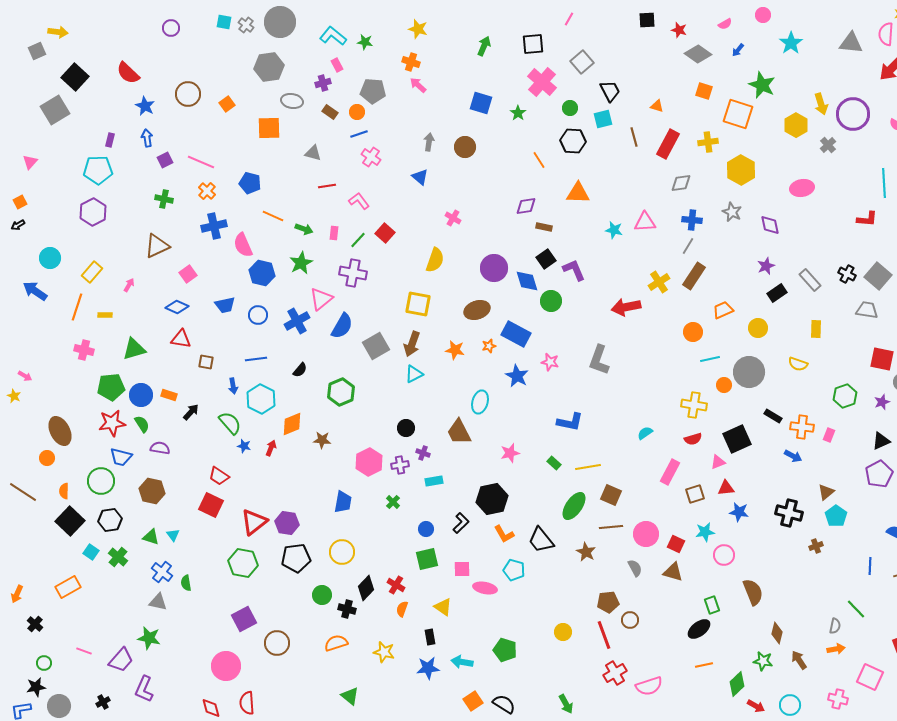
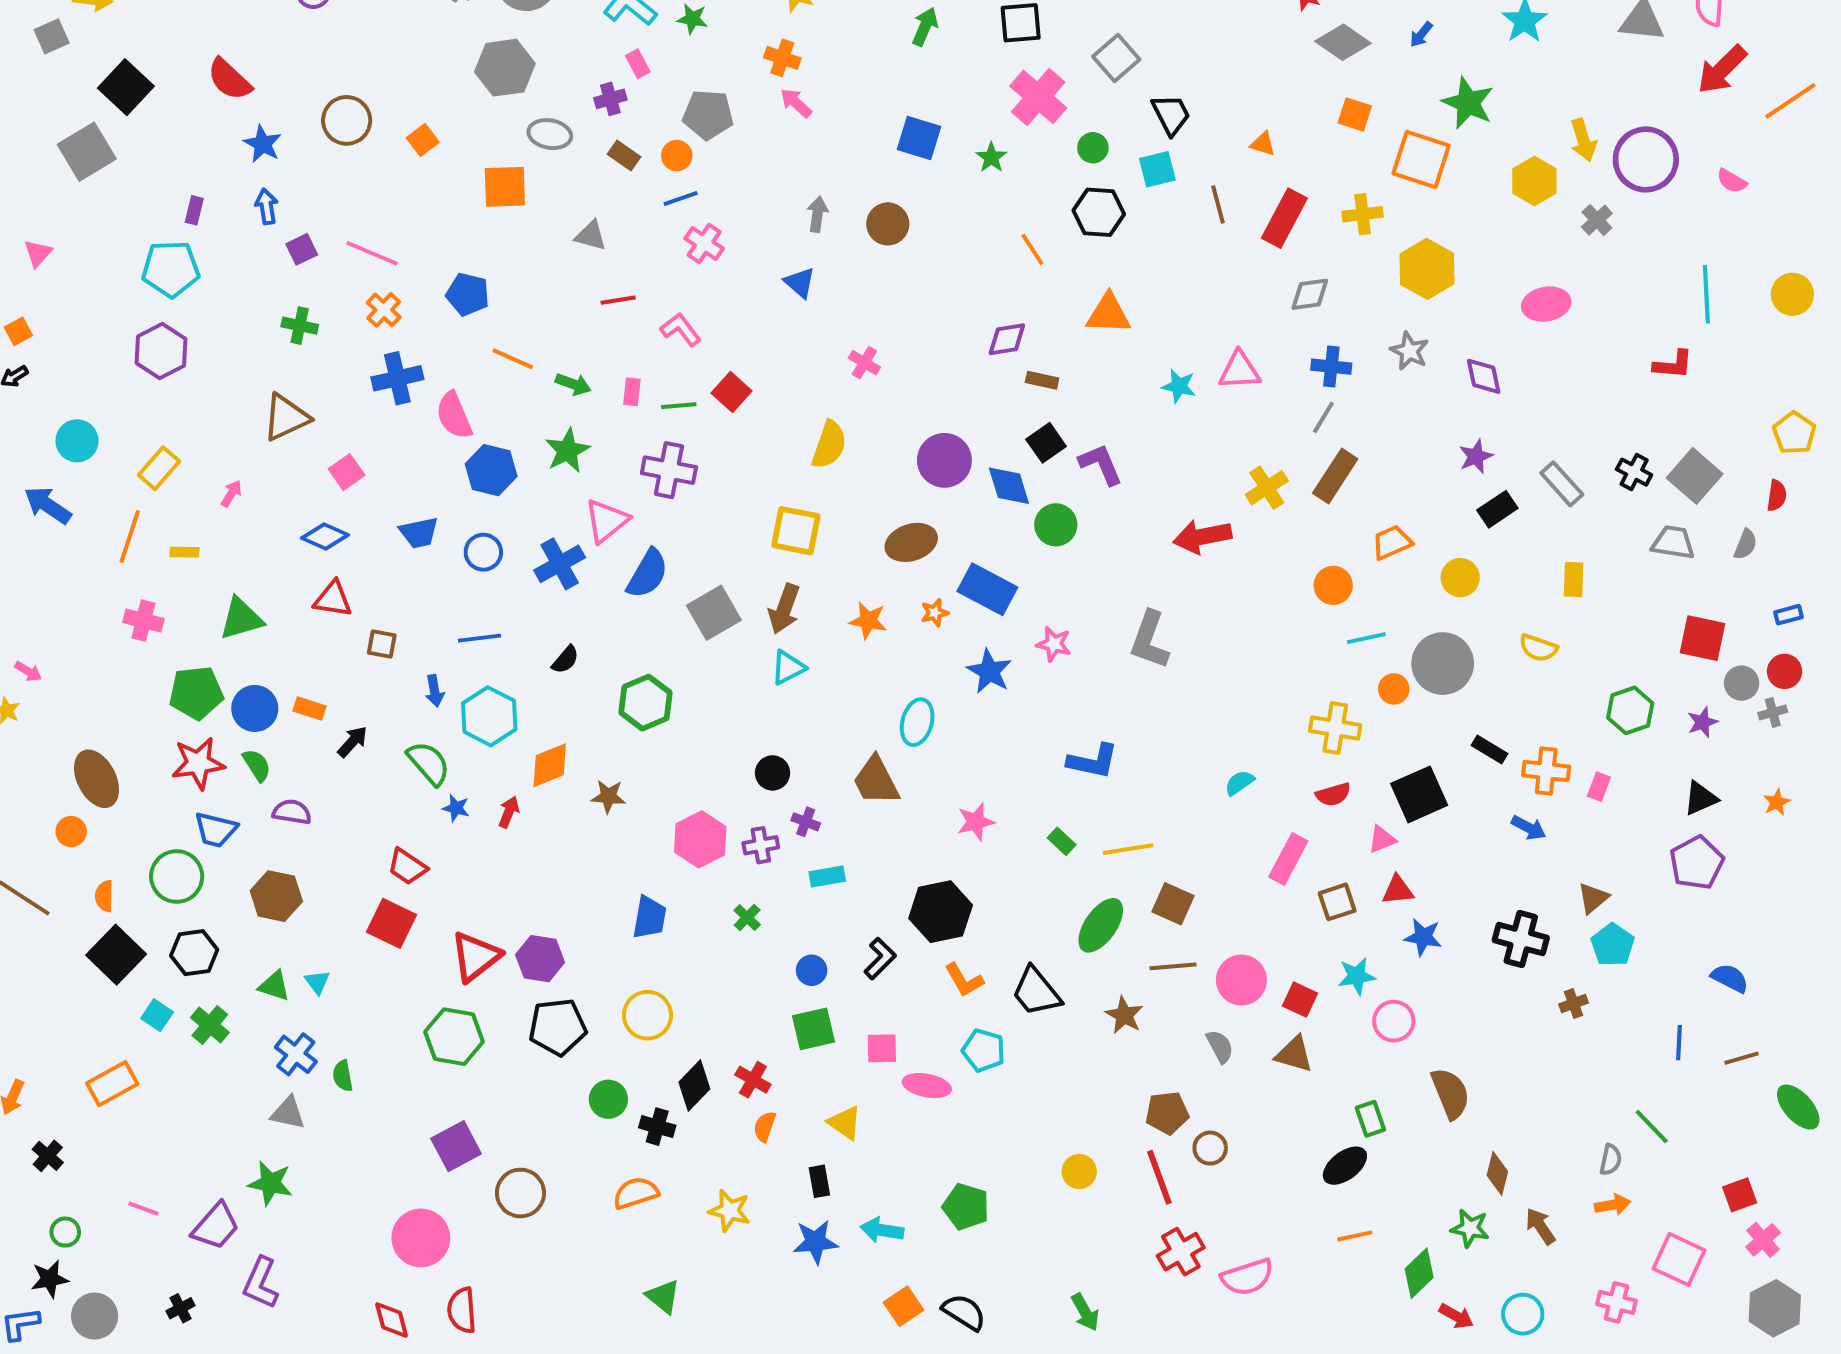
green line: (358, 240) -> (679, 406), turned 42

